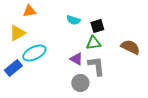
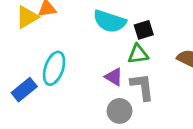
cyan semicircle: (73, 20) -> (110, 21), size x1.6
yellow triangle: (17, 33) -> (27, 17), moved
cyan ellipse: (34, 53) -> (54, 68), turned -45

